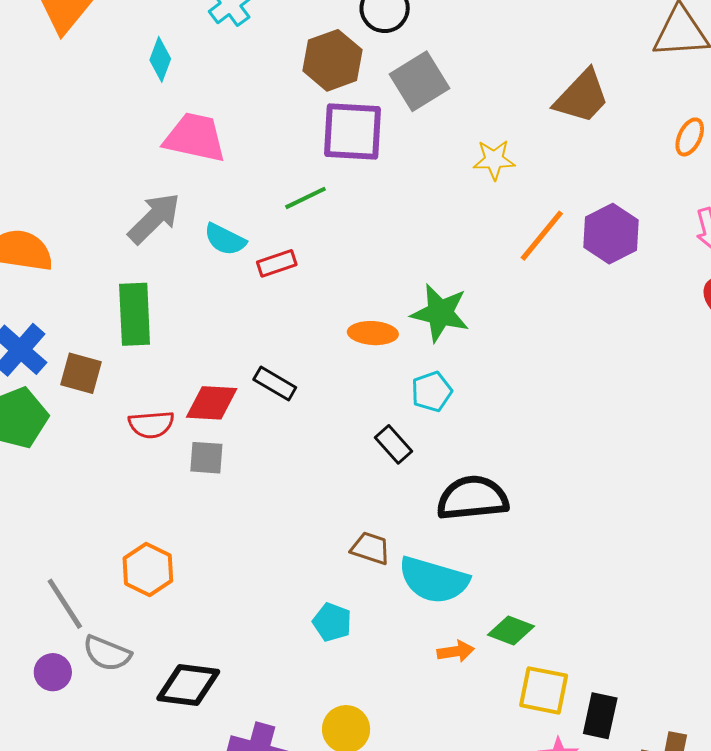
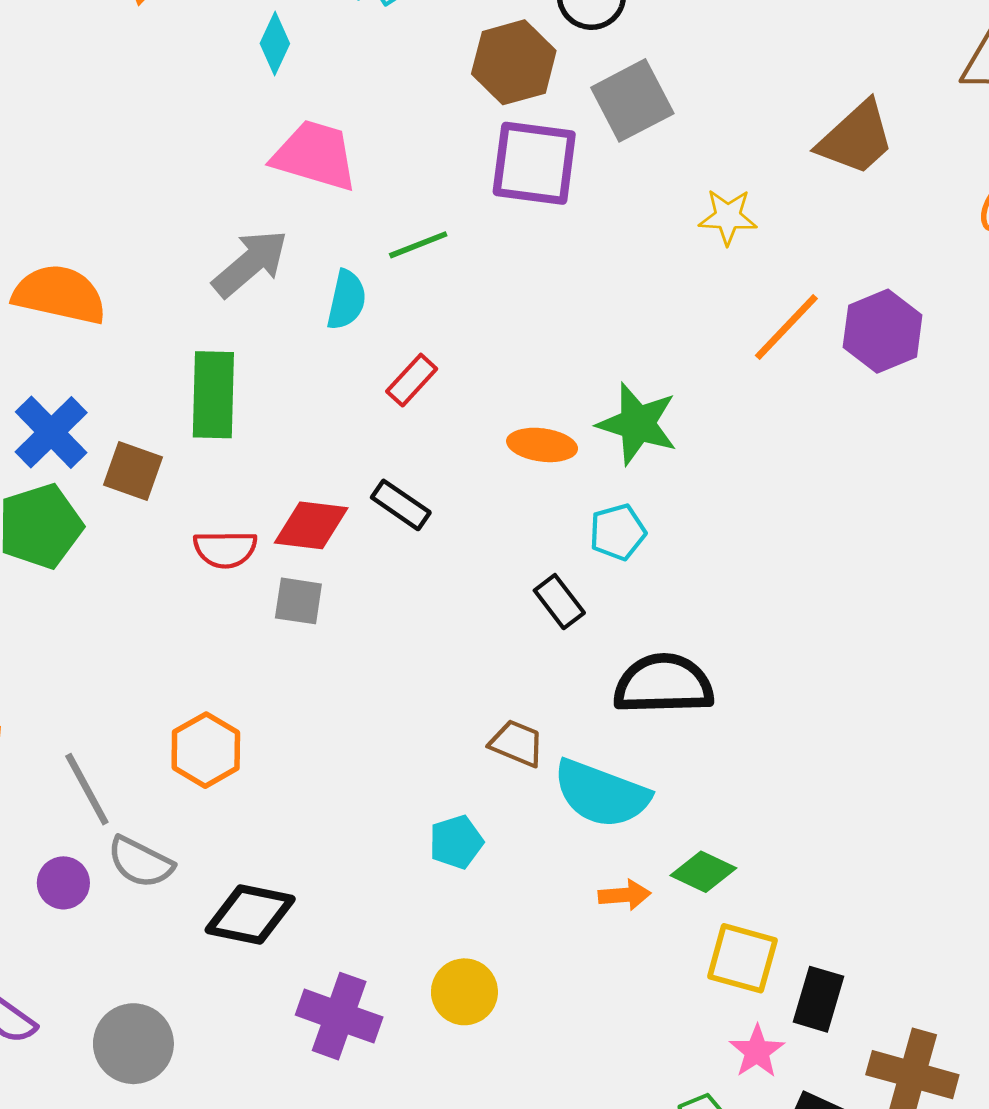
green line: (306, 198) -> (418, 245), moved
cyan semicircle: (225, 239) -> (346, 300), turned -108
red rectangle: (277, 263) -> (412, 380), moved, turned -33
cyan pentagon: (332, 622) -> (456, 842), turned 30

